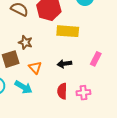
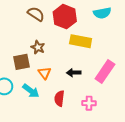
pink rectangle: (96, 59) -> (105, 71), size x1.6
red semicircle: (62, 91) -> (59, 98), moved

